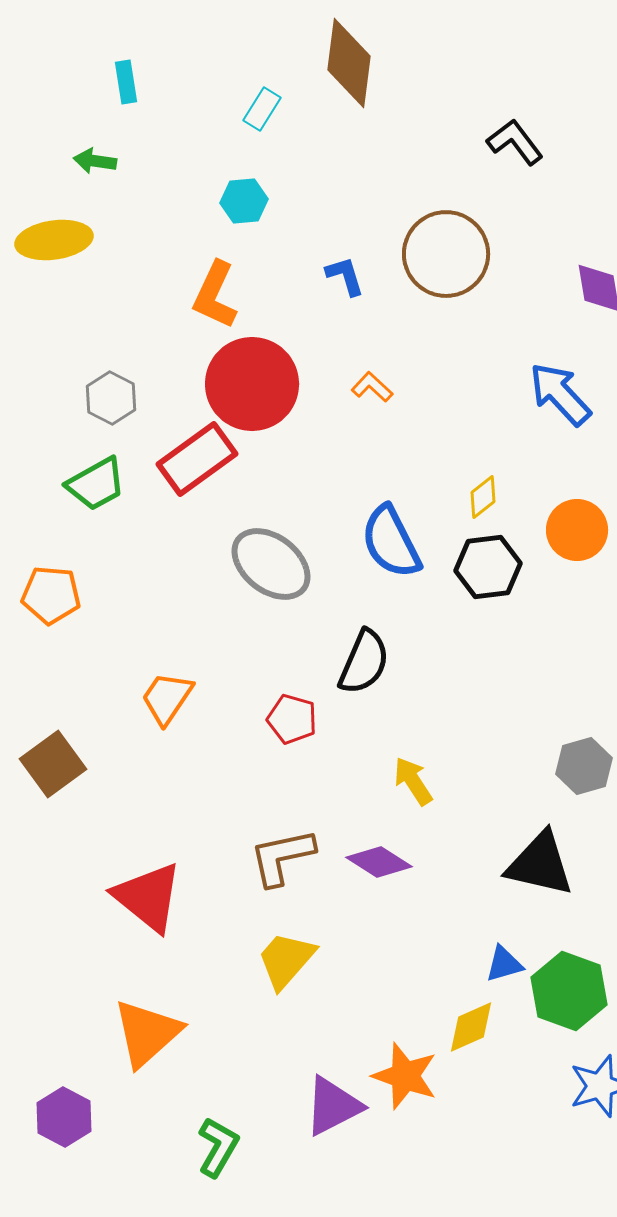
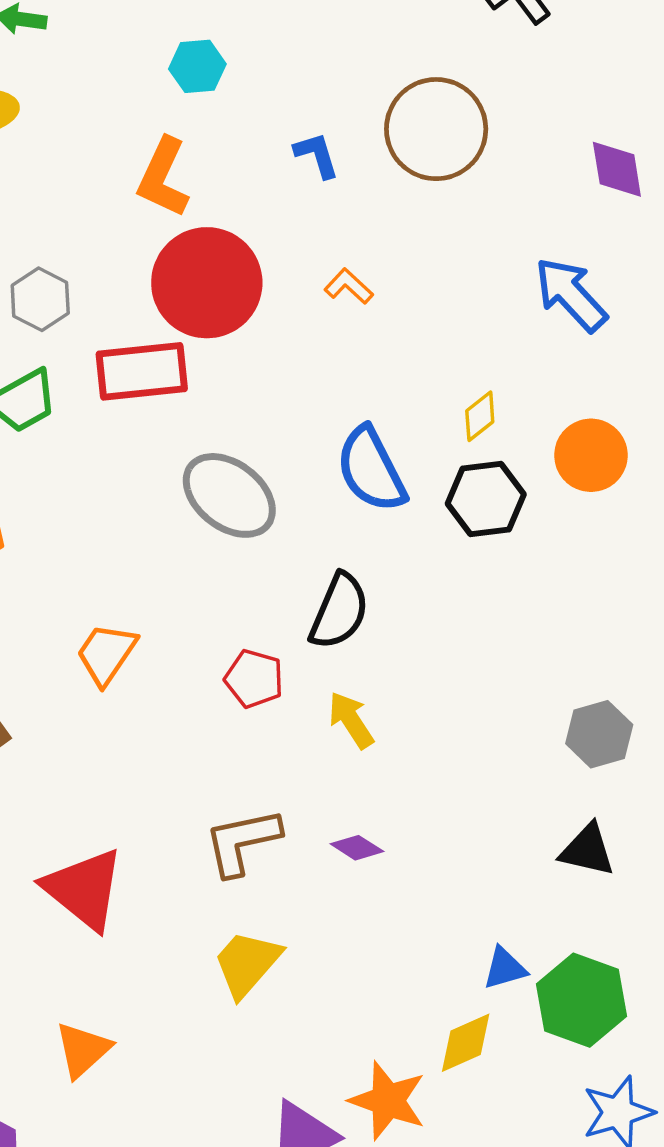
red rectangle: (197, 459) -> (142, 371), turned 30
yellow arrow: (413, 781) -> (351, 720), moved
purple diamond: (379, 862) -> (357, 848), size x0.7
black triangle: (540, 864) -> (587, 850), moved, size x0.7
orange triangle: (147, 1033) -> (83, 1050), size x0.7

